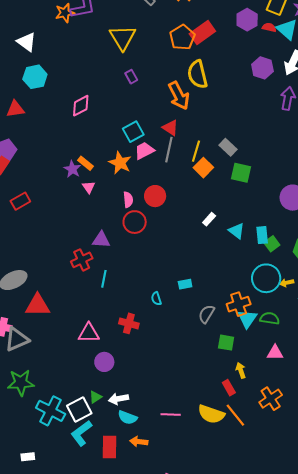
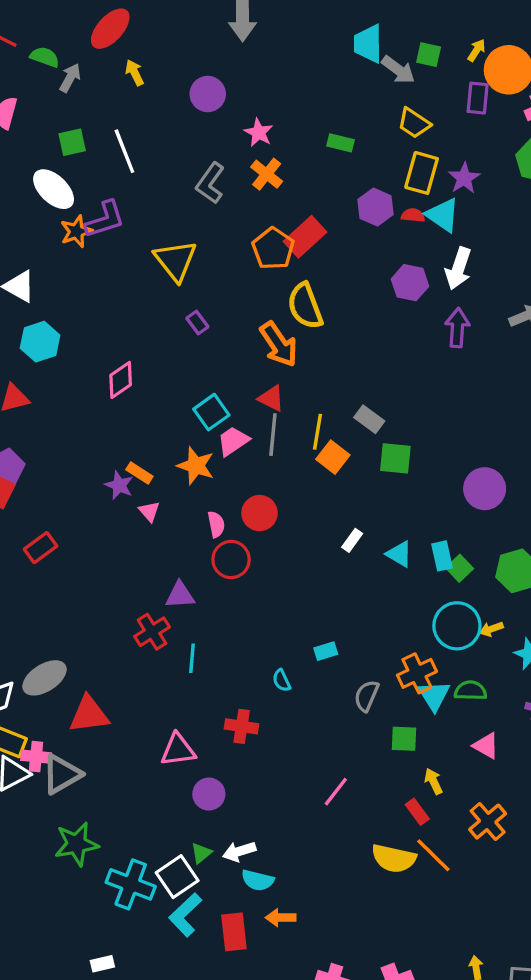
pink triangle: (275, 353) -> (486, 746), turned 36
pink line: (171, 414) -> (336, 792), moved, turned -48

